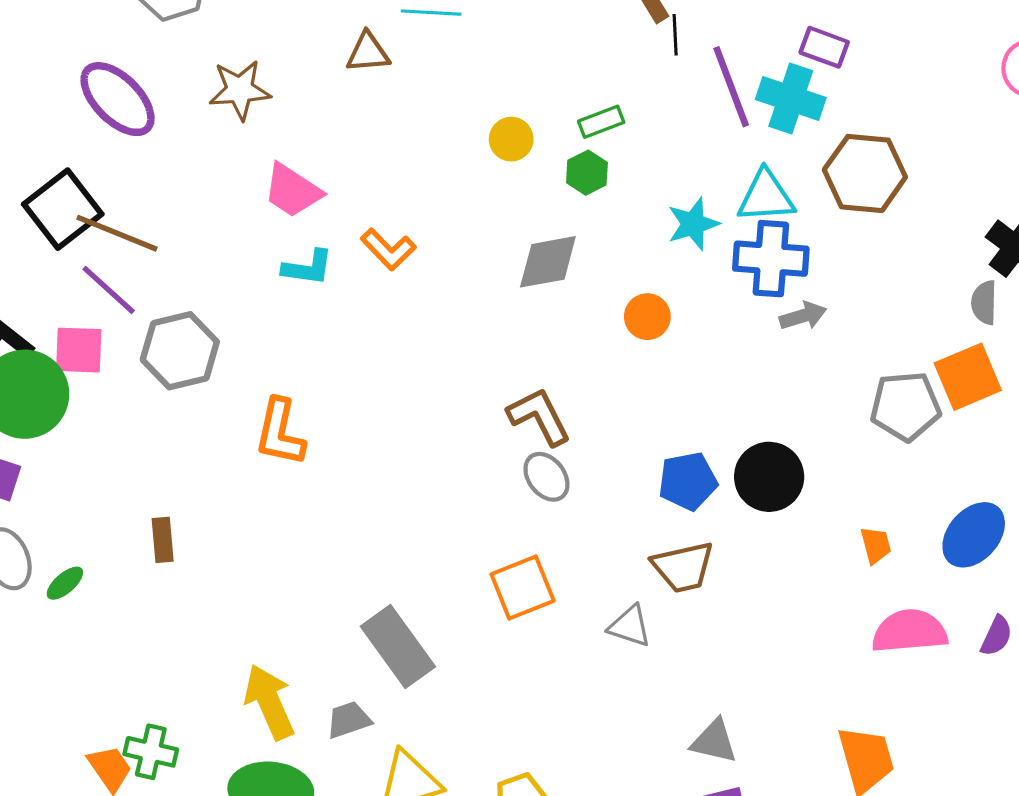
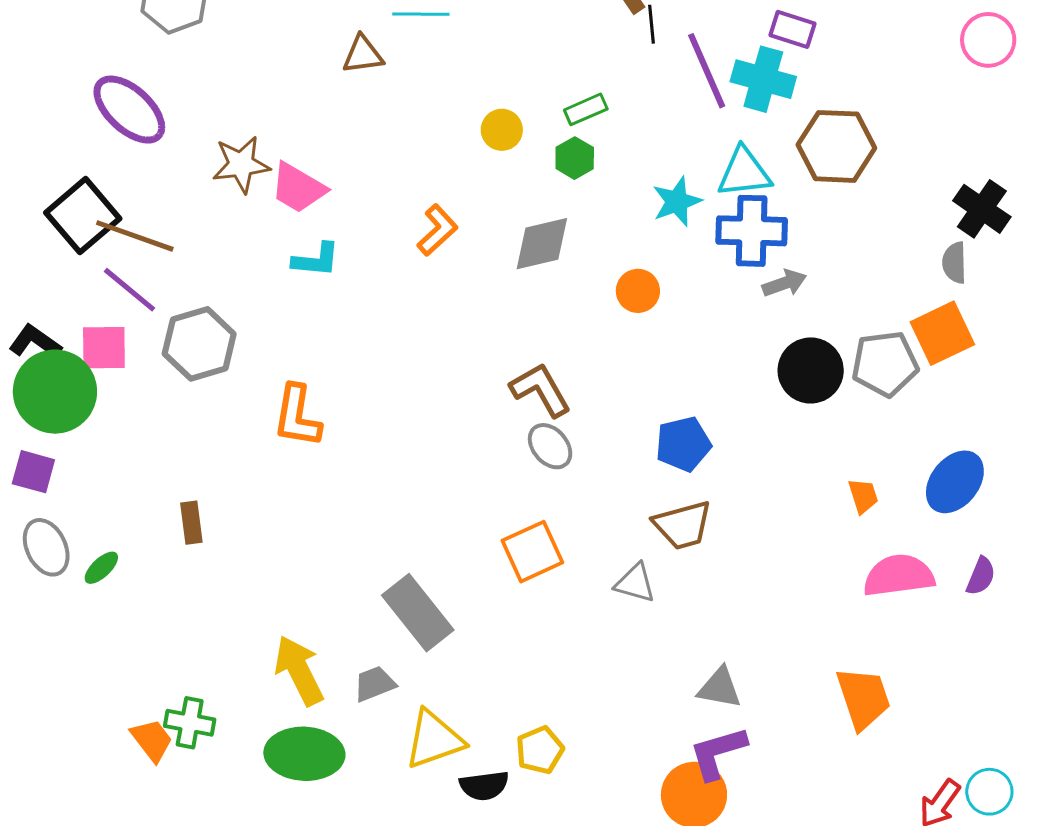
brown star: (240, 90) -> (241, 164), moved
orange L-shape: (388, 249) -> (437, 230), moved, turned -86
black circle: (769, 477) -> (811, 370), moved

